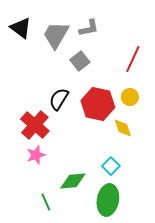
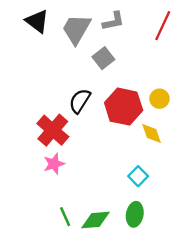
red line: (133, 59) -> (163, 26), moved
green diamond: (73, 181) -> (95, 220), moved
green ellipse: (108, 200) -> (135, 214), size x0.7

